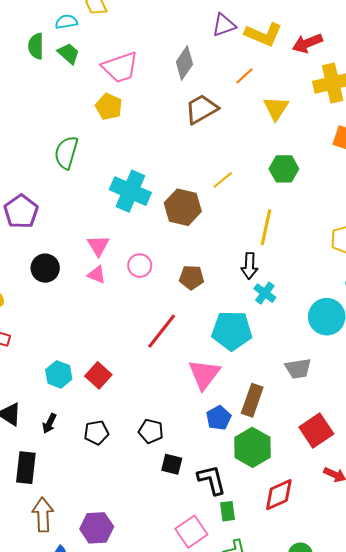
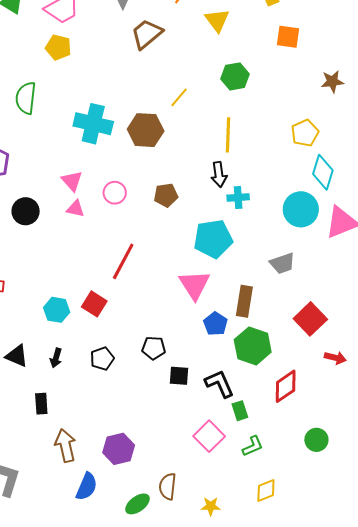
cyan cross: (265, 293) -> (238, 197), turned -30
red line: (162, 331) -> (123, 261), moved
black rectangle: (26, 468) -> (41, 404), size x0.7

